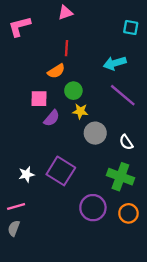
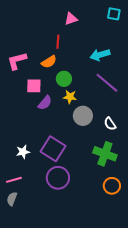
pink triangle: (65, 13) -> (71, 19), moved
pink L-shape: (20, 26) -> (17, 61), moved
cyan square: (131, 28) -> (114, 14), moved
purple circle: (93, 208) -> (58, 178), moved

